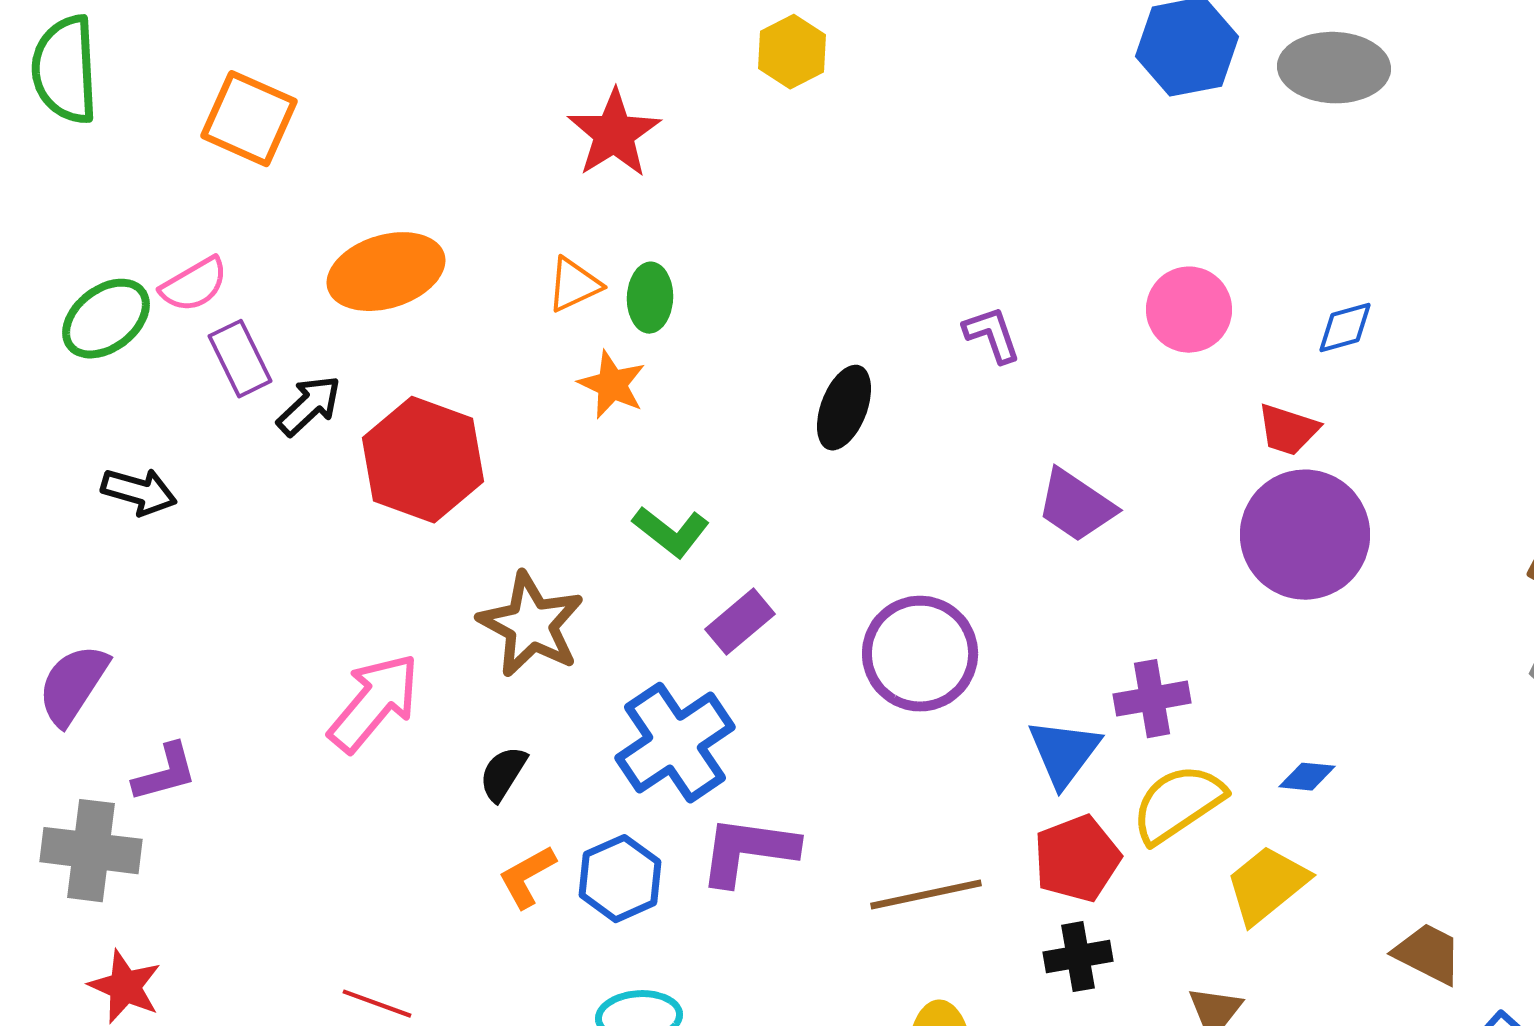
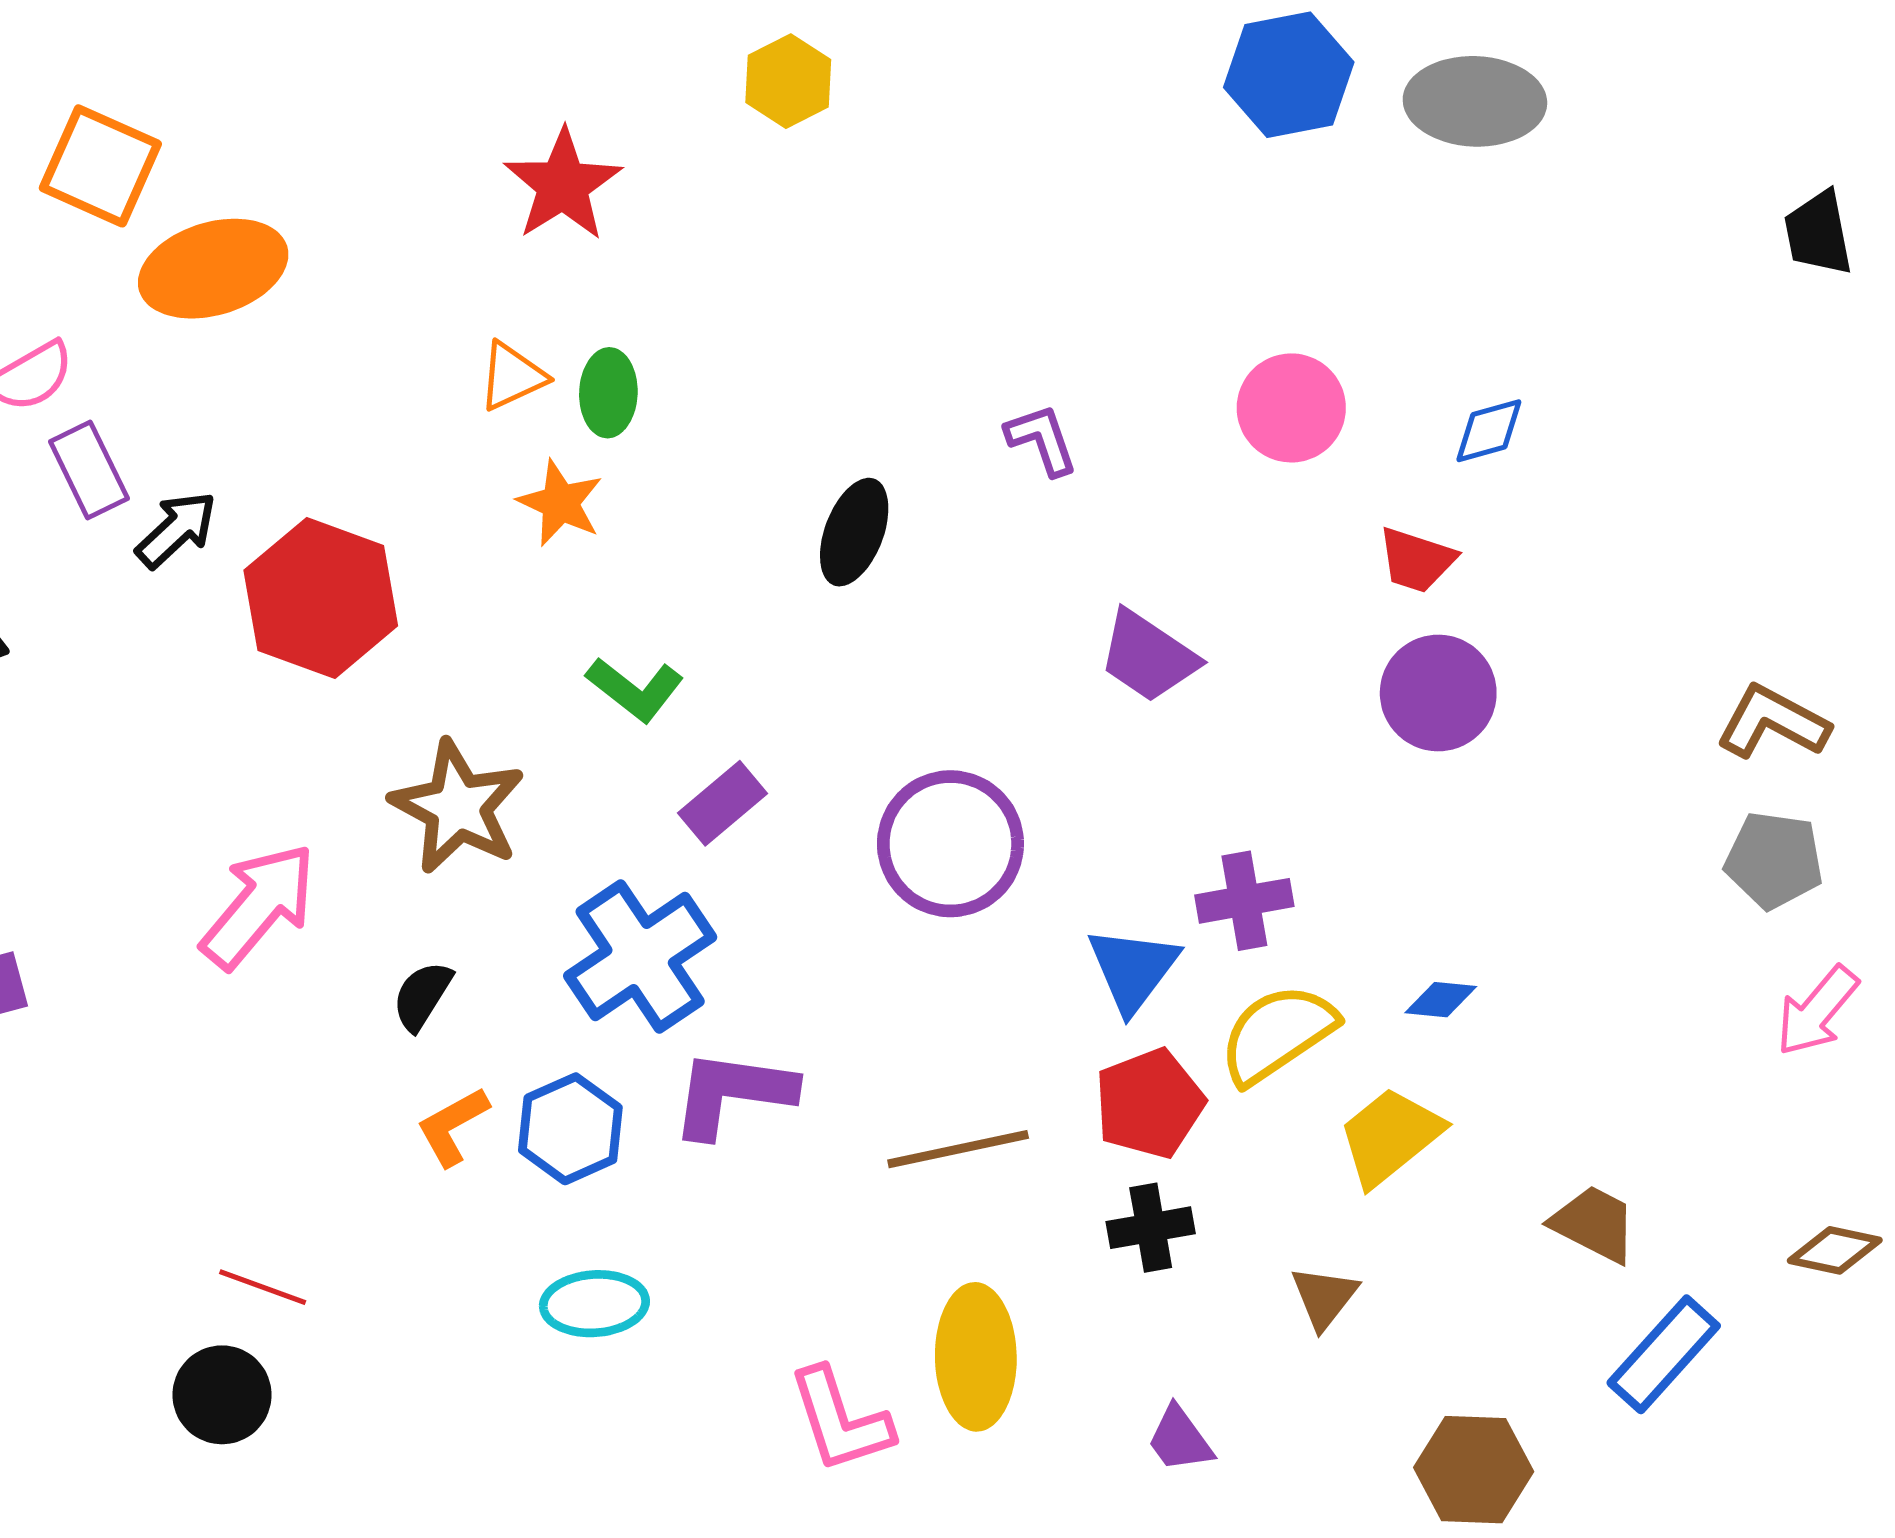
orange ellipse: (386, 272) -> (213, 269), moved
purple circle: (1305, 535) -> (1438, 693), size x0.7

